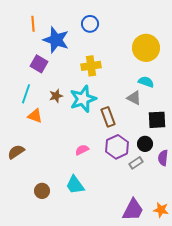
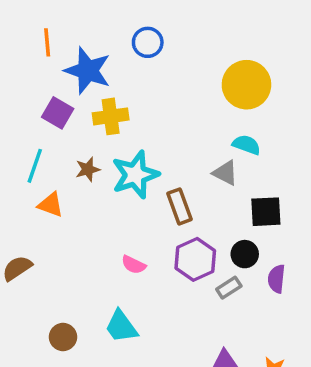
yellow cross: (91, 66) -> (111, 116), moved
pink semicircle: (82, 150) -> (134, 265), turned -128

